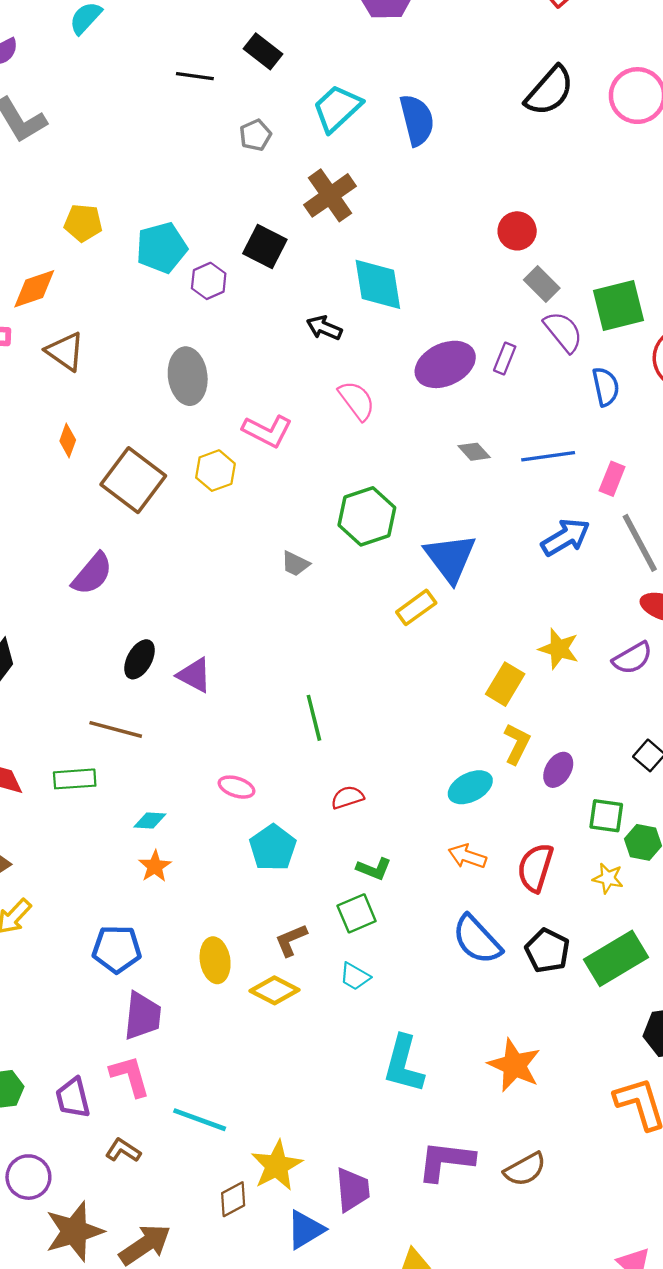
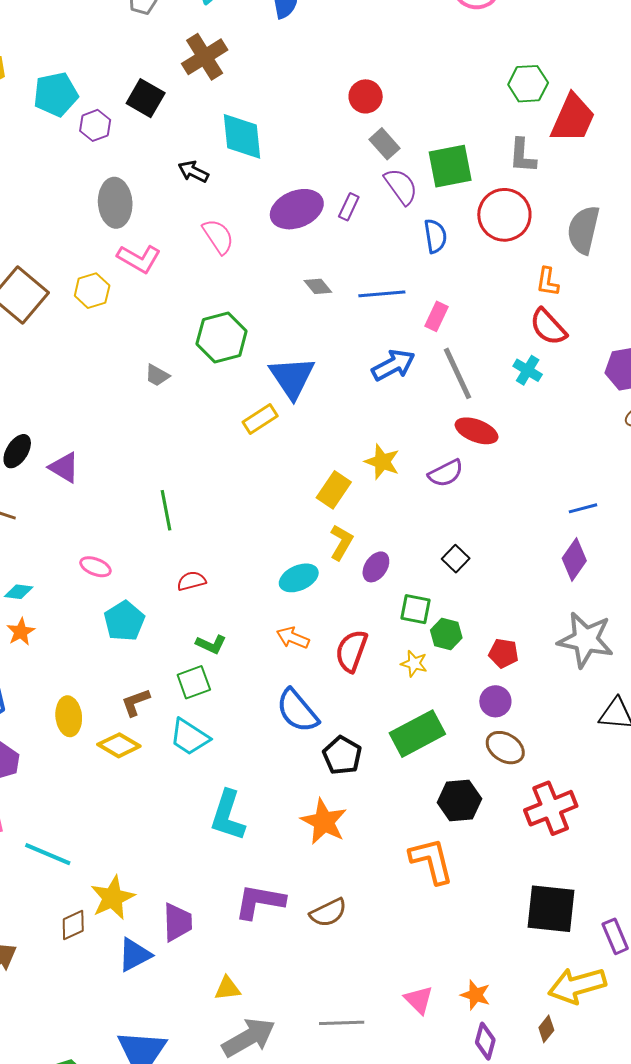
gray ellipse: (188, 376) -> (115, 203), moved
black pentagon: (547, 951) -> (342, 755), moved
cyan trapezoid: (355, 976) -> (189, 737), size x1.5

